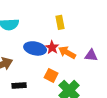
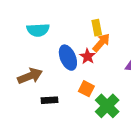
blue ellipse: (35, 48) -> (68, 58), turned 55
orange arrow: (67, 52) -> (101, 43), moved, turned 102

